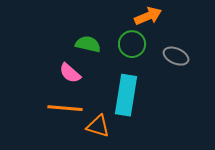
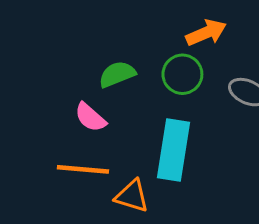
green semicircle: (88, 44) -> (117, 74), turned -35

